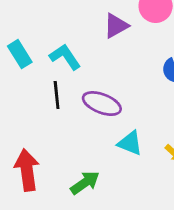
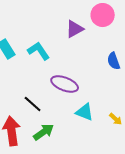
black line: (57, 95) -> (33, 104), moved, turned -42
green arrow: (85, 183) -> (44, 132), moved

